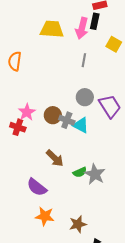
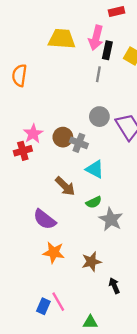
black rectangle: (95, 21) -> (107, 50), moved
cyan triangle: (81, 125) -> (95, 169), moved
red cross: (18, 127) -> (23, 151), turned -35
gray star: (95, 174) -> (111, 219), moved

